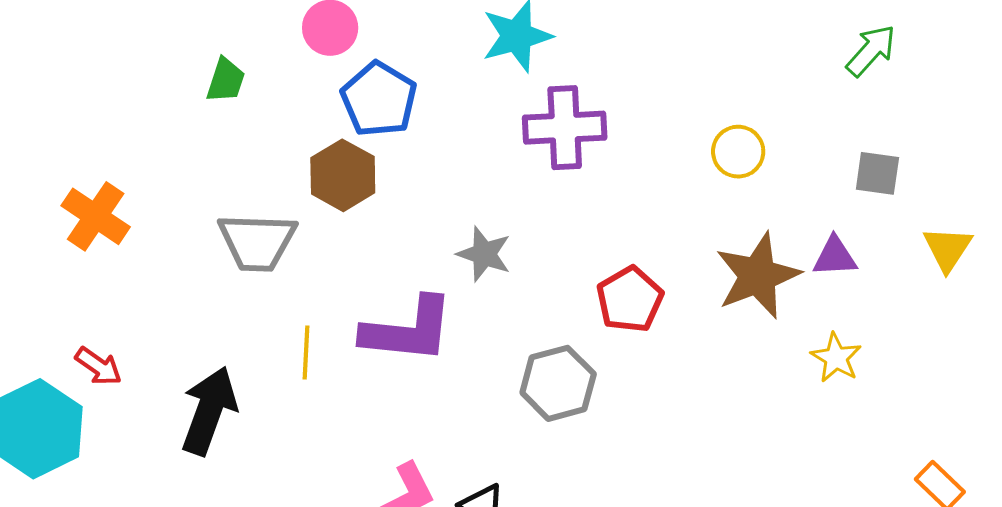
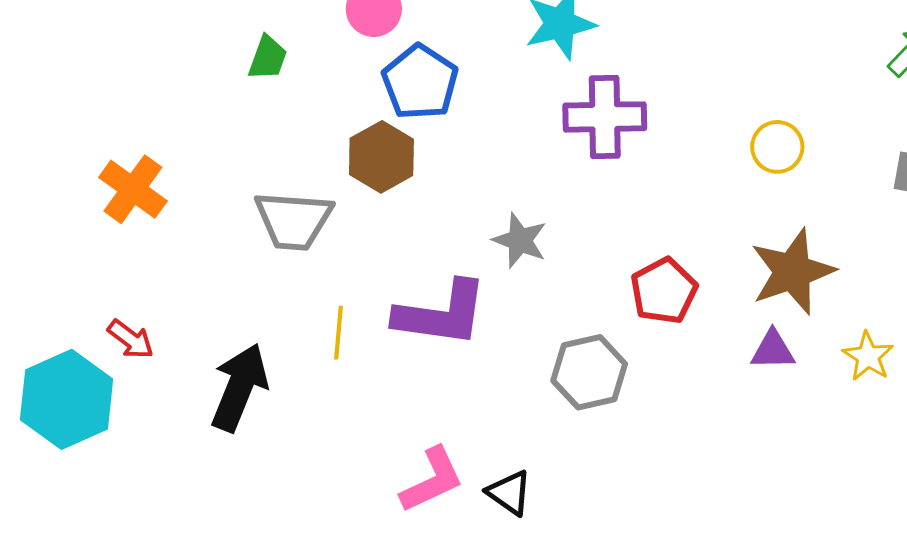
purple triangle: (835, 257) -> (773, 350), moved

